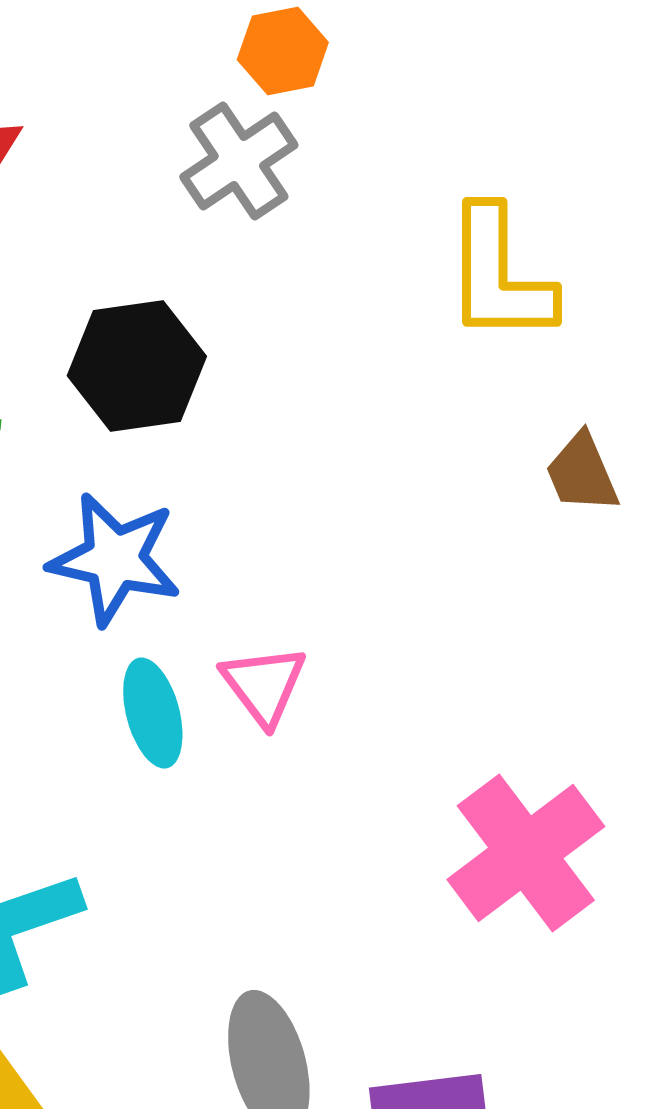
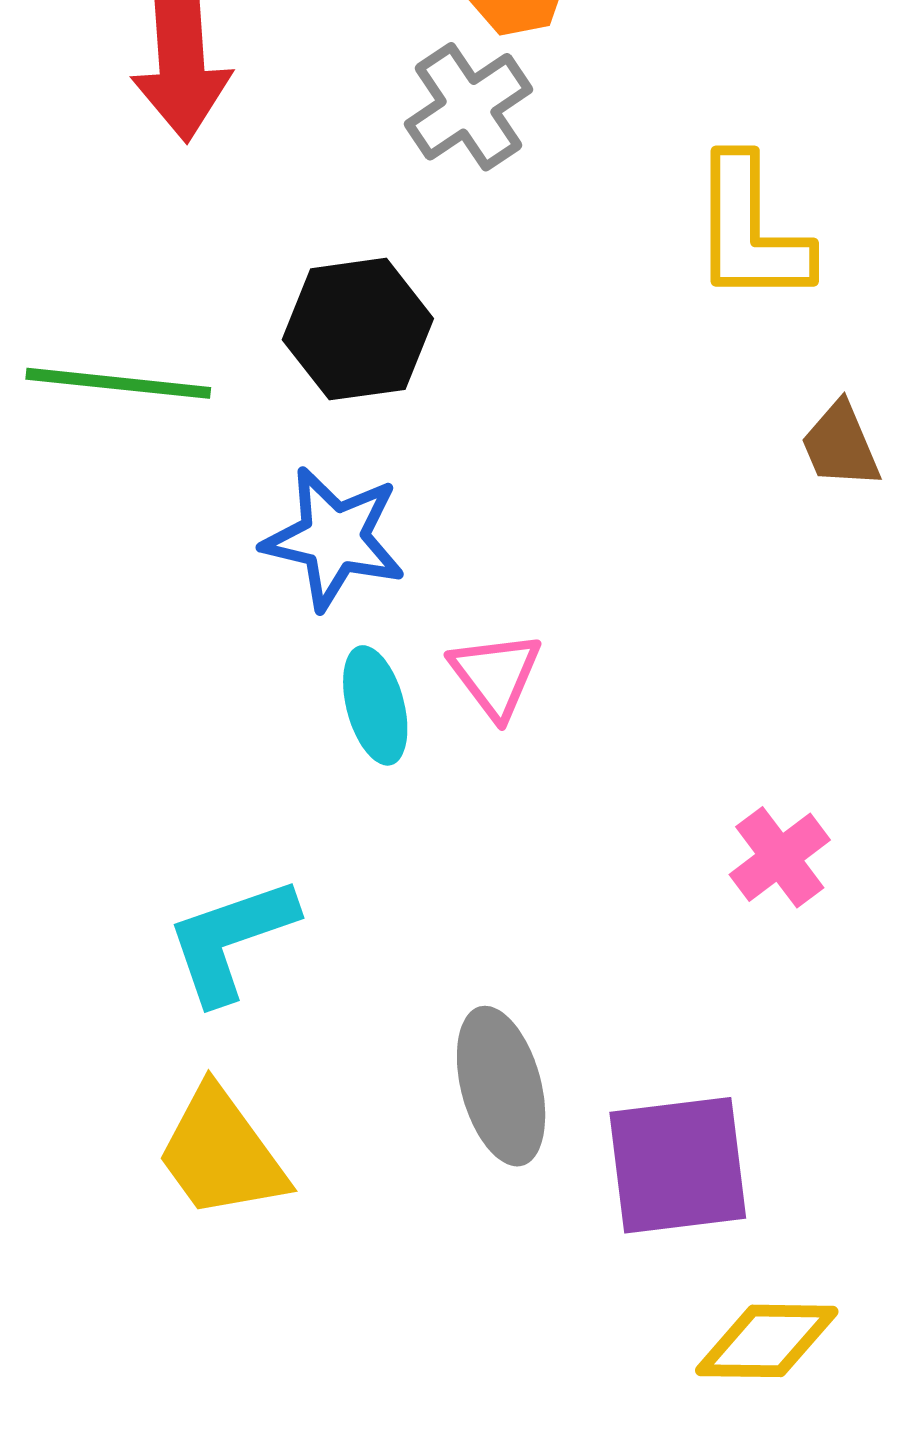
pink cross: (526, 853) -> (780, 857), size x0.6

